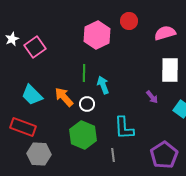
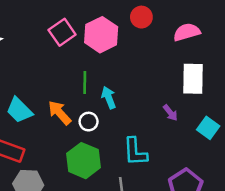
pink square: (35, 47) -> (62, 32), moved

